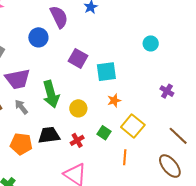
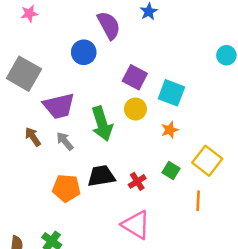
cyan square: (106, 72) -> (171, 93), turned 30
orange star: (114, 100) -> (170, 130), moved
yellow circle: (78, 108) -> (135, 109), moved

